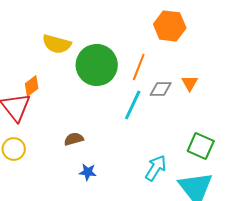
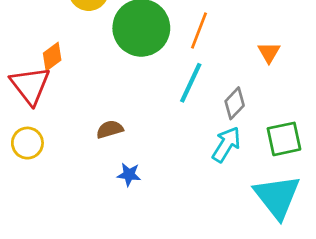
gray diamond: (161, 89) -> (235, 103), moved, turned -45
green square: (201, 146) -> (284, 139), turned -36
cyan arrow: (156, 168) -> (226, 144), moved

